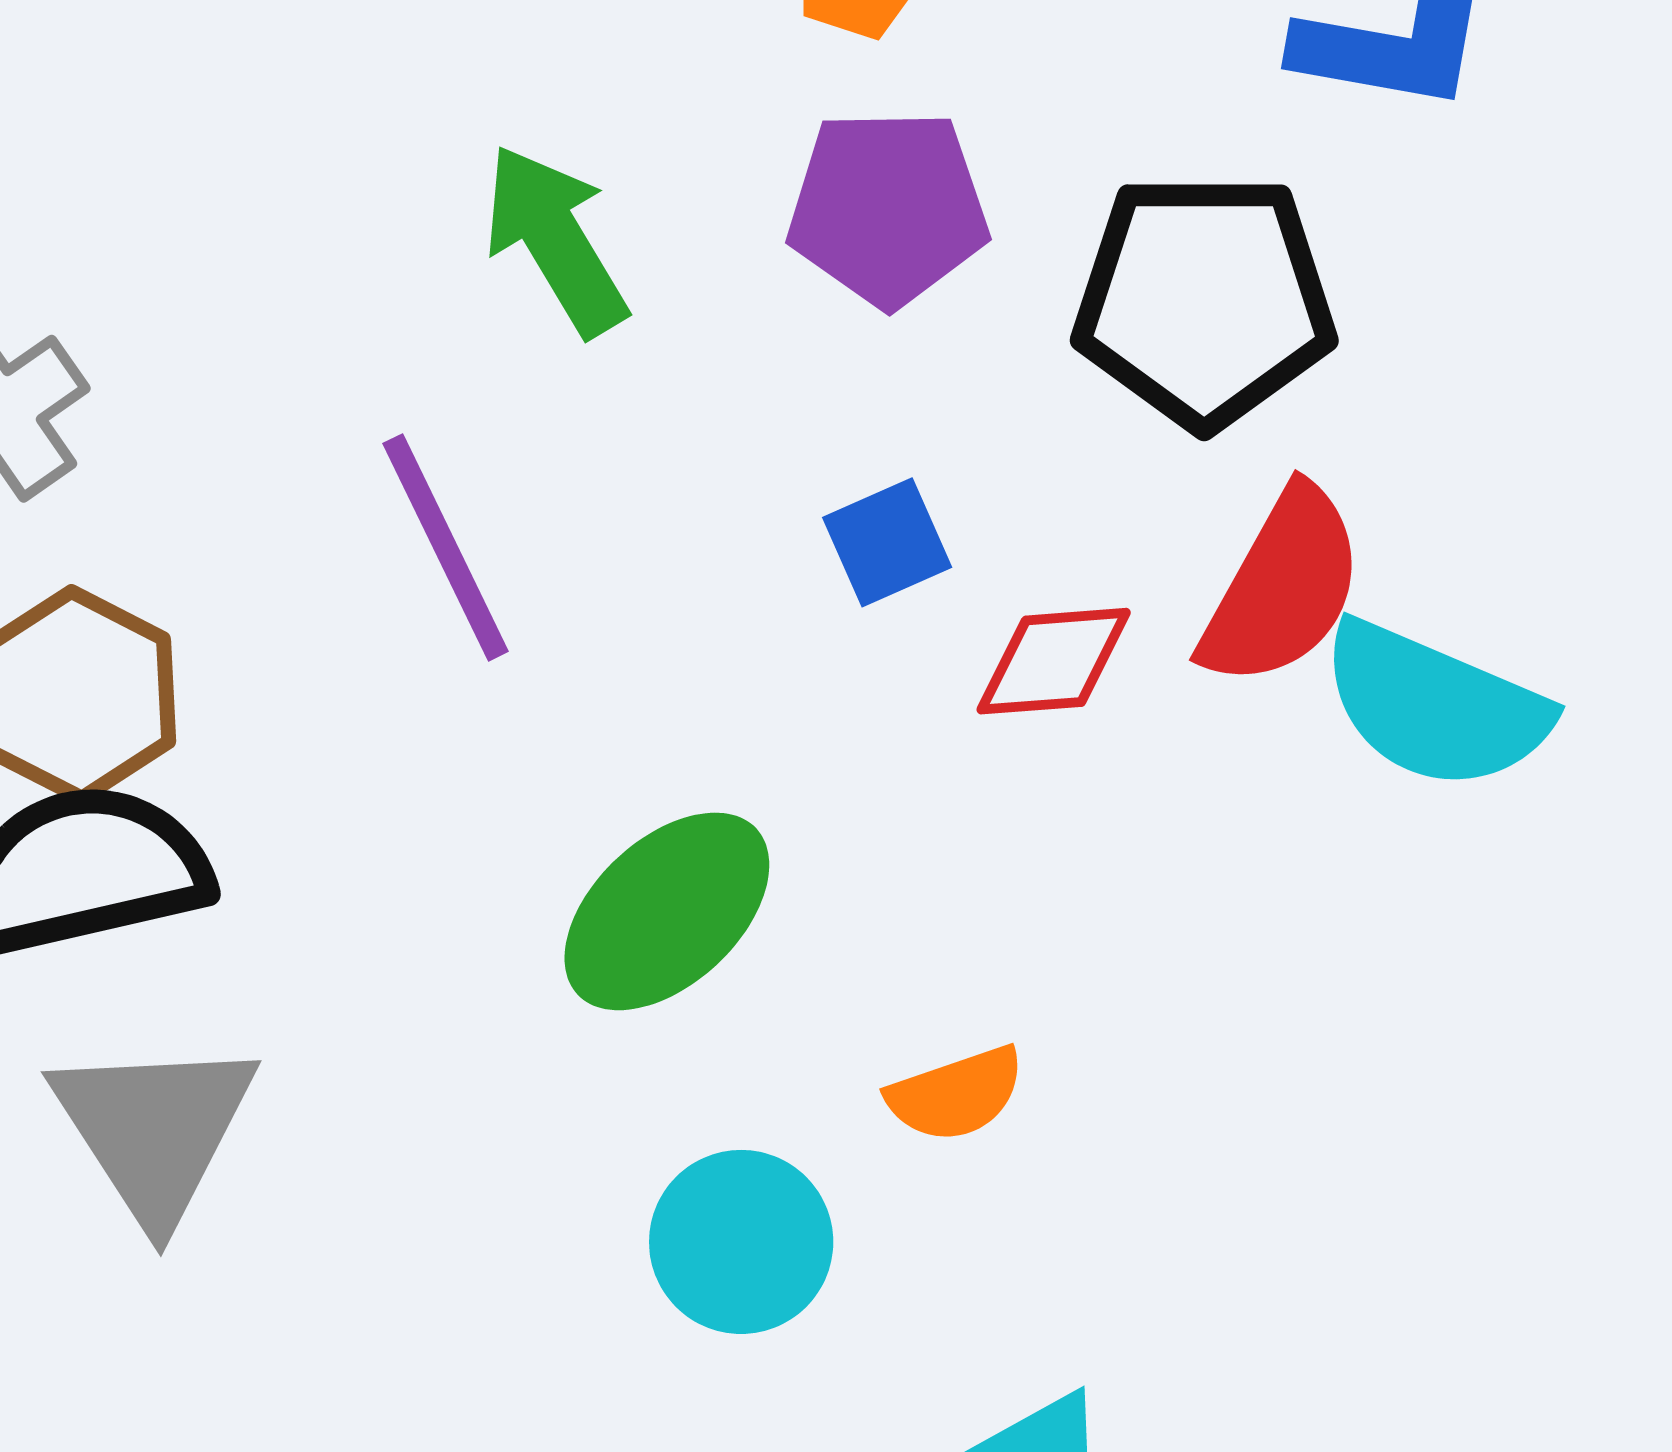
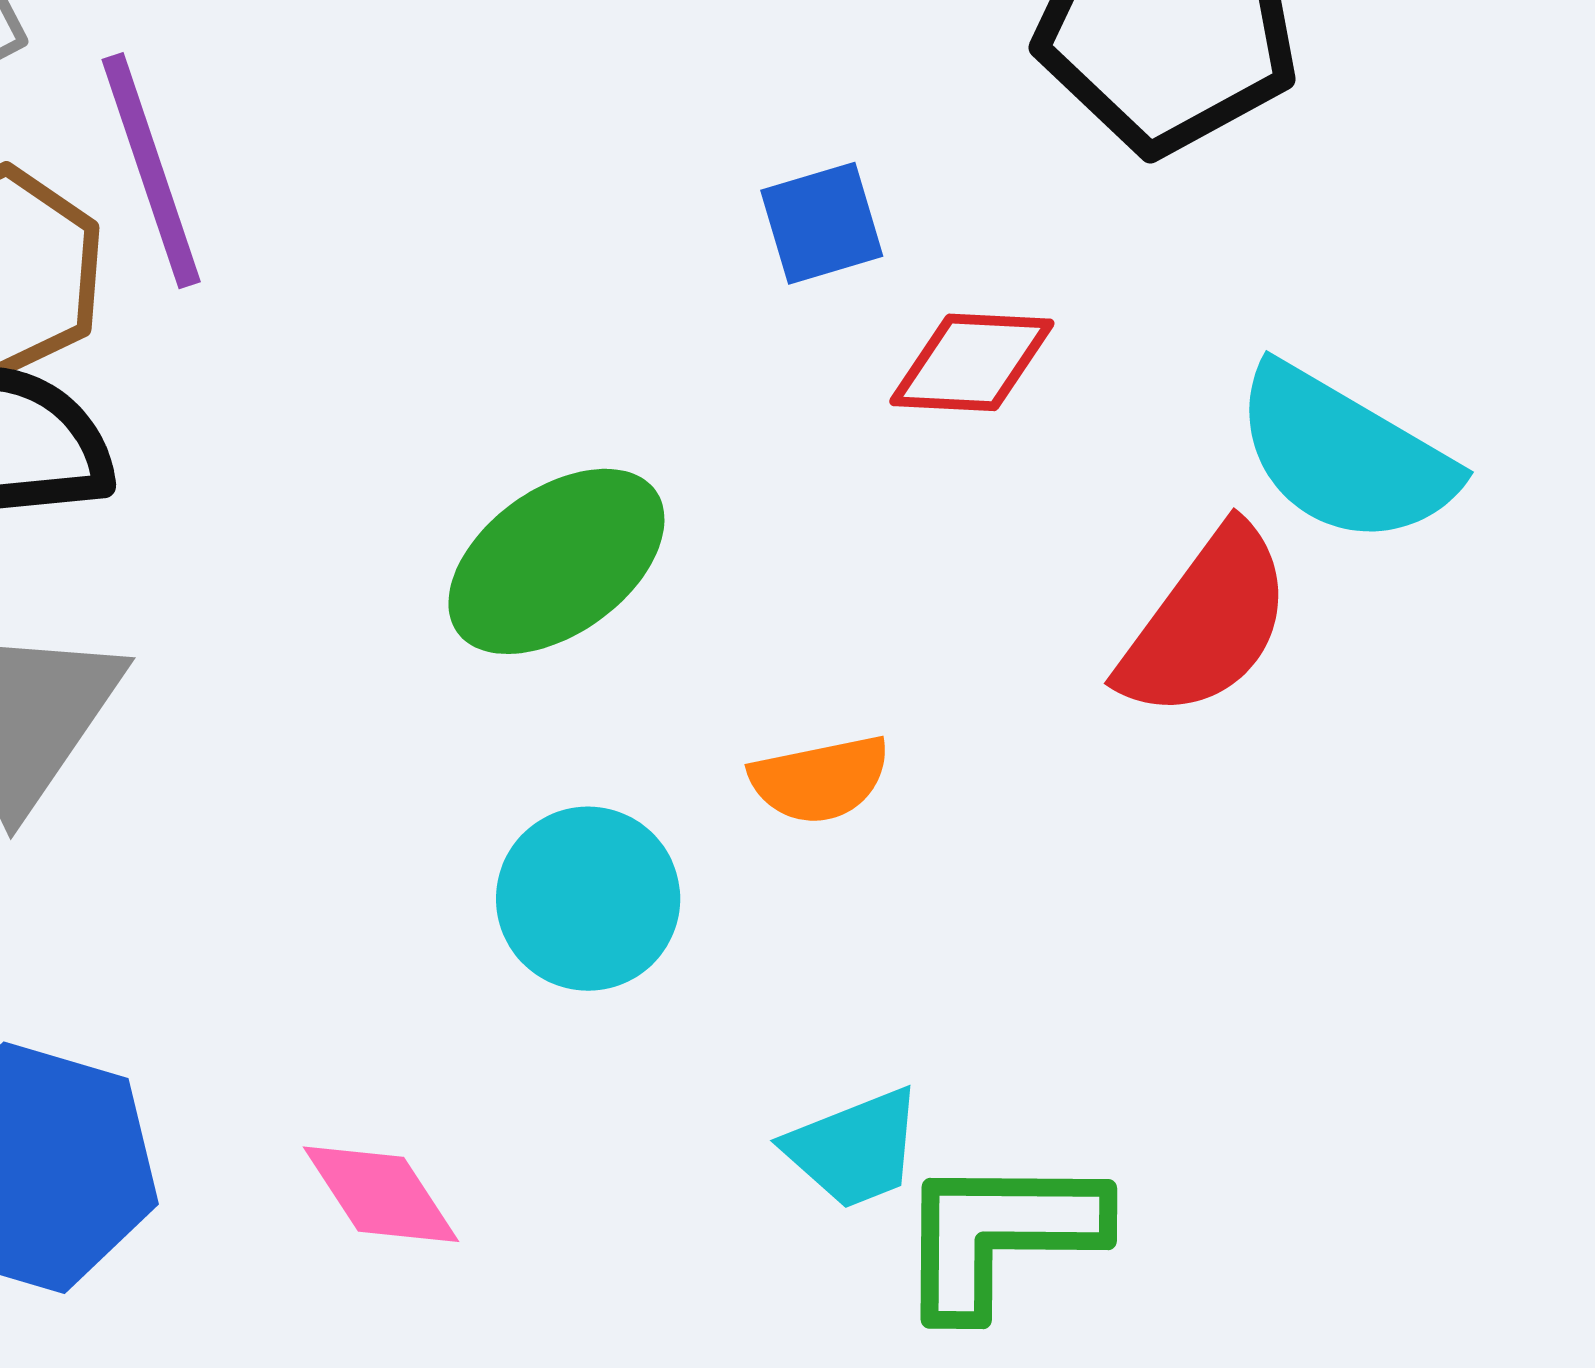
purple line: (446, 547) -> (151, 171), moved
red semicircle: (1282, 587) -> (1206, 623), moved

